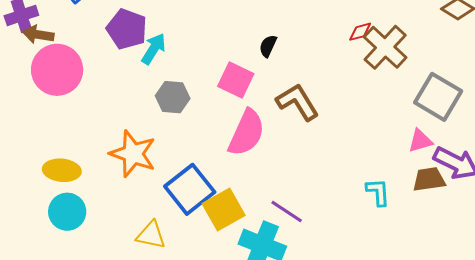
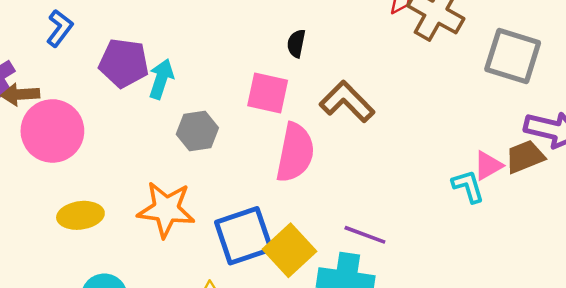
pink triangle: (420, 141) -> (488, 165), moved
yellow ellipse: (62, 170) -> (80, 215), moved
blue square: (190, 189) -> (244, 236), turned 33

